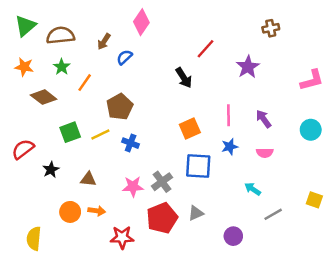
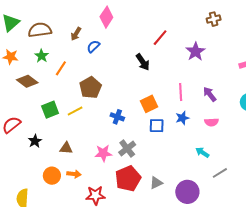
blue cross: (131, 143) -> (117, 117), moved
blue square: (198, 166) -> (157, 126), moved, size x0.7
gray triangle: (196, 213) -> (156, 183), moved
purple circle: (233, 236) -> (187, 192), size x1.5

